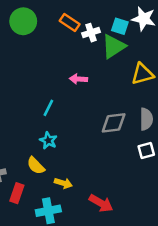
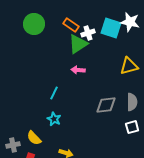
cyan square: (120, 26) -> (111, 28), size x1.5
green triangle: (114, 46) -> (78, 44), moved
yellow semicircle: (36, 166) -> (34, 138), moved

